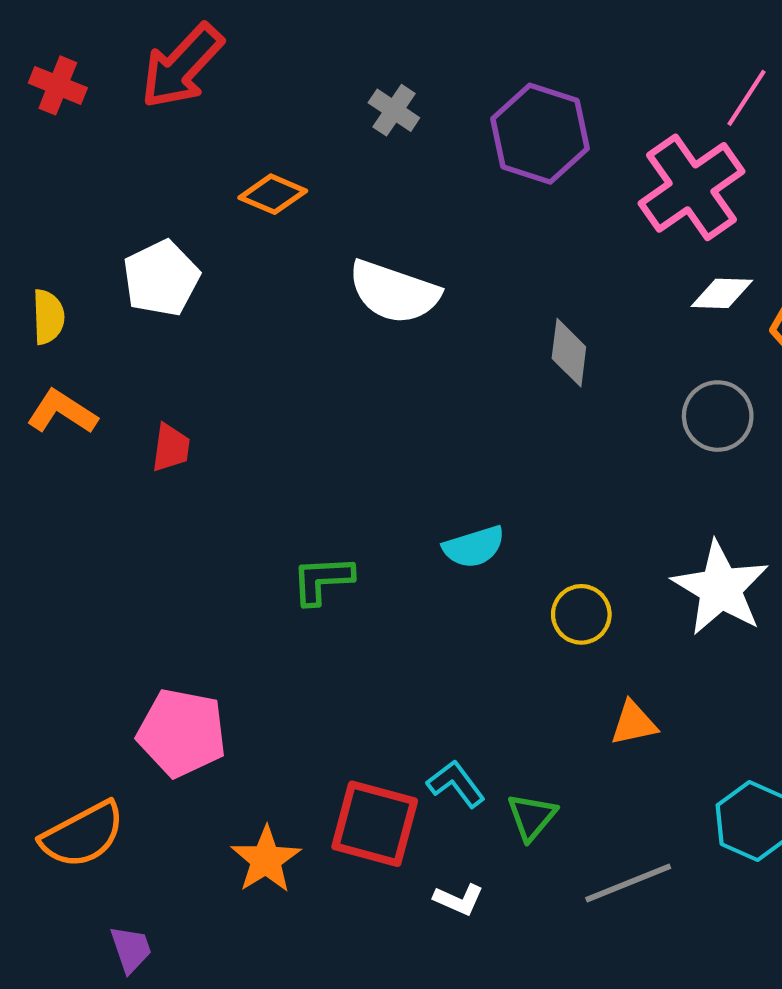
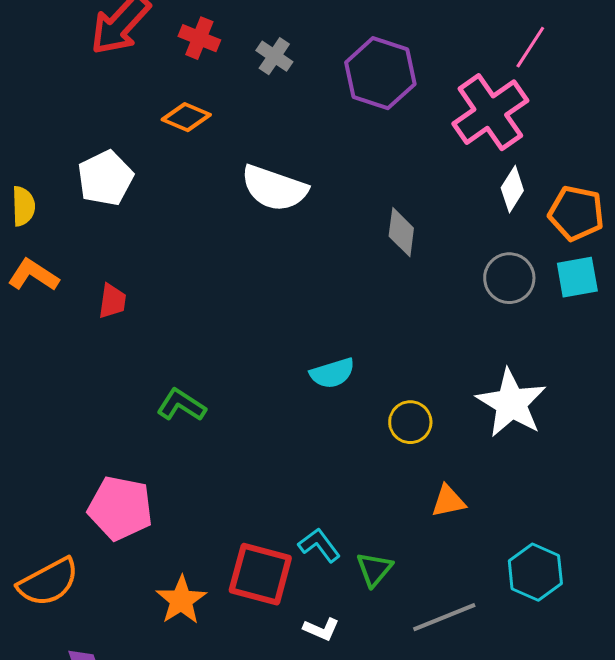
red cross: (58, 85) -> (199, 38), moved
white diamond: (722, 293) -> (512, 189), turned -60
green L-shape: (322, 580) -> (181, 405), moved, turned 36

